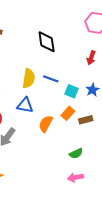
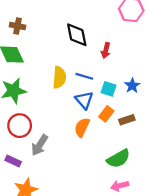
red arrow: (91, 58) -> (106, 50), moved
blue triangle: (25, 105) -> (84, 100), moved, turned 42
green semicircle: (76, 153) -> (118, 159), size x1.5

